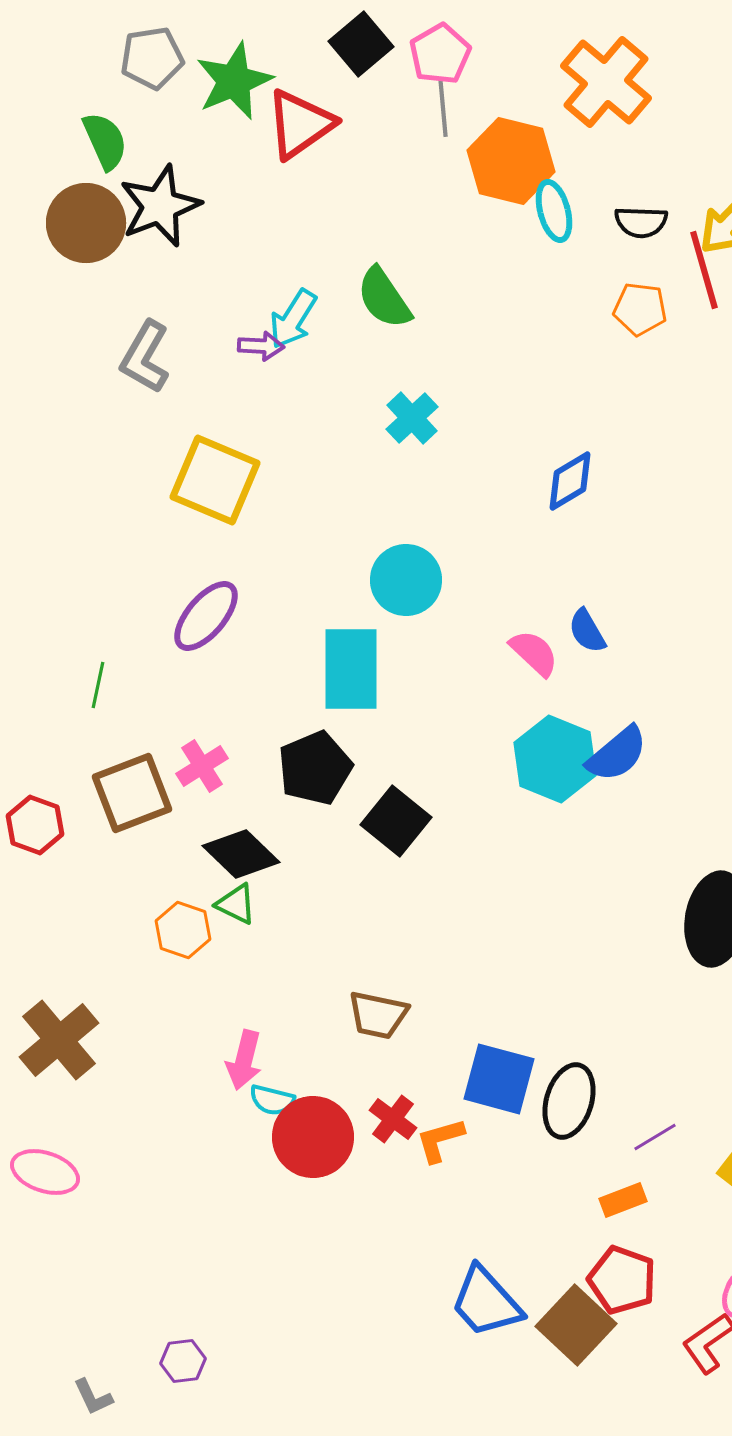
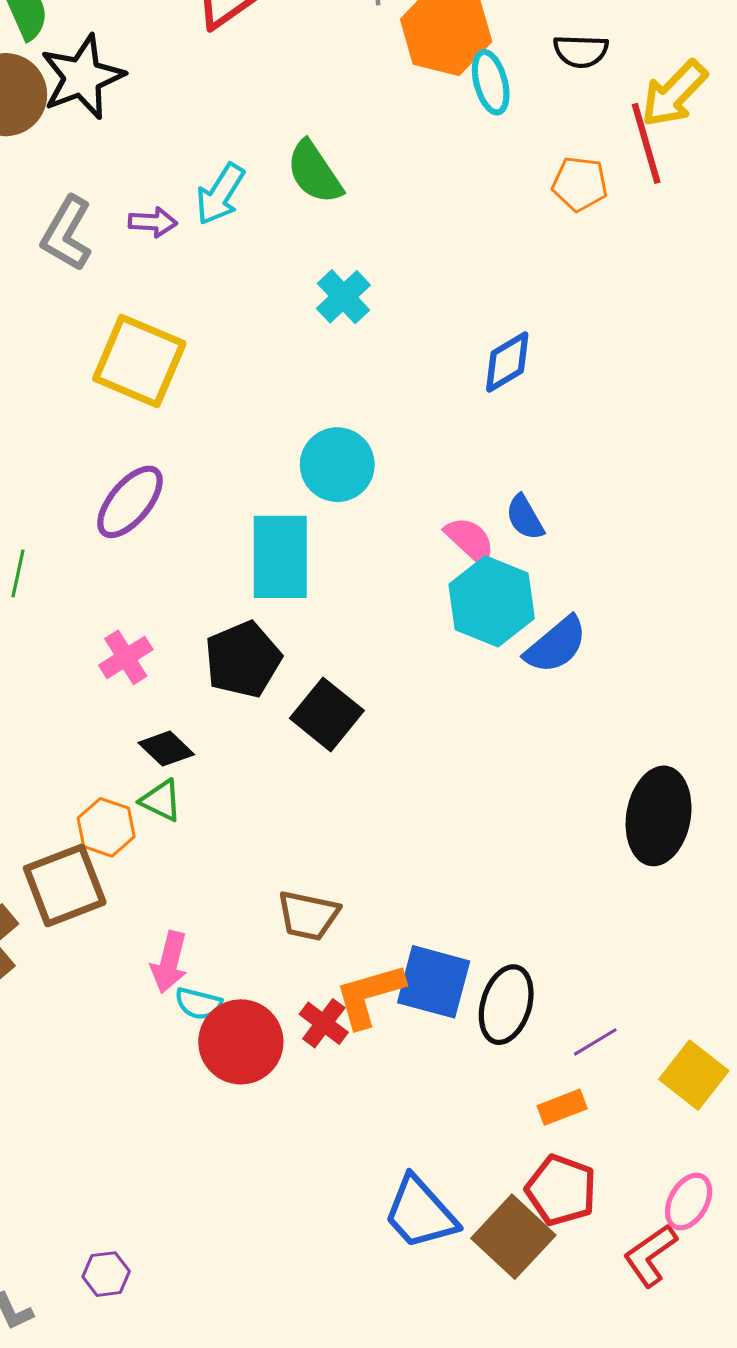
black semicircle: (641, 222) -> (581, 51), moved
purple arrow: (261, 346) -> (153, 222), moved
cyan hexagon: (555, 759) -> (492, 601), moved
brown square: (132, 793) -> (65, 885), moved
black diamond: (241, 854) -> (166, 749), size x0.7
orange L-shape: (440, 1140) -> (369, 995), moved, size x1.4

